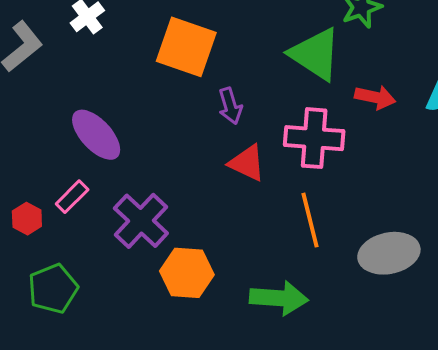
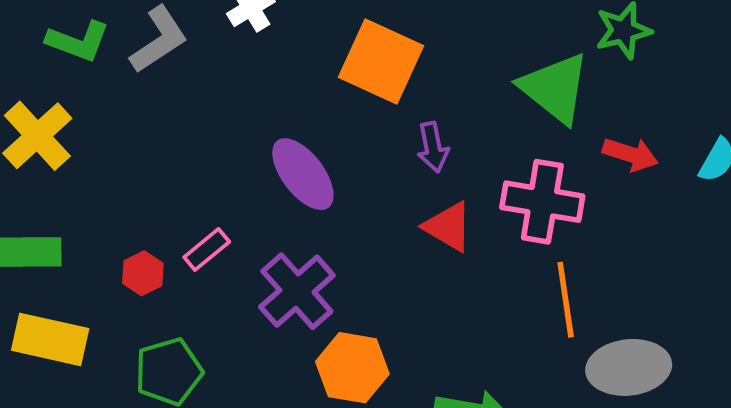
purple ellipse: (96, 135) -> (303, 174), moved
orange line: (310, 220) -> (566, 300), moved

